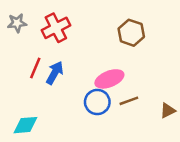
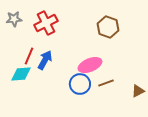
cyan diamond: (26, 125) -> (21, 74), moved

